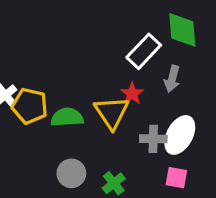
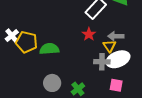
gray arrow: (172, 79) -> (116, 36), moved, turned 77
yellow triangle: (112, 113) -> (109, 46), moved, size x0.6
white ellipse: (180, 135) -> (118, 59), turned 40

